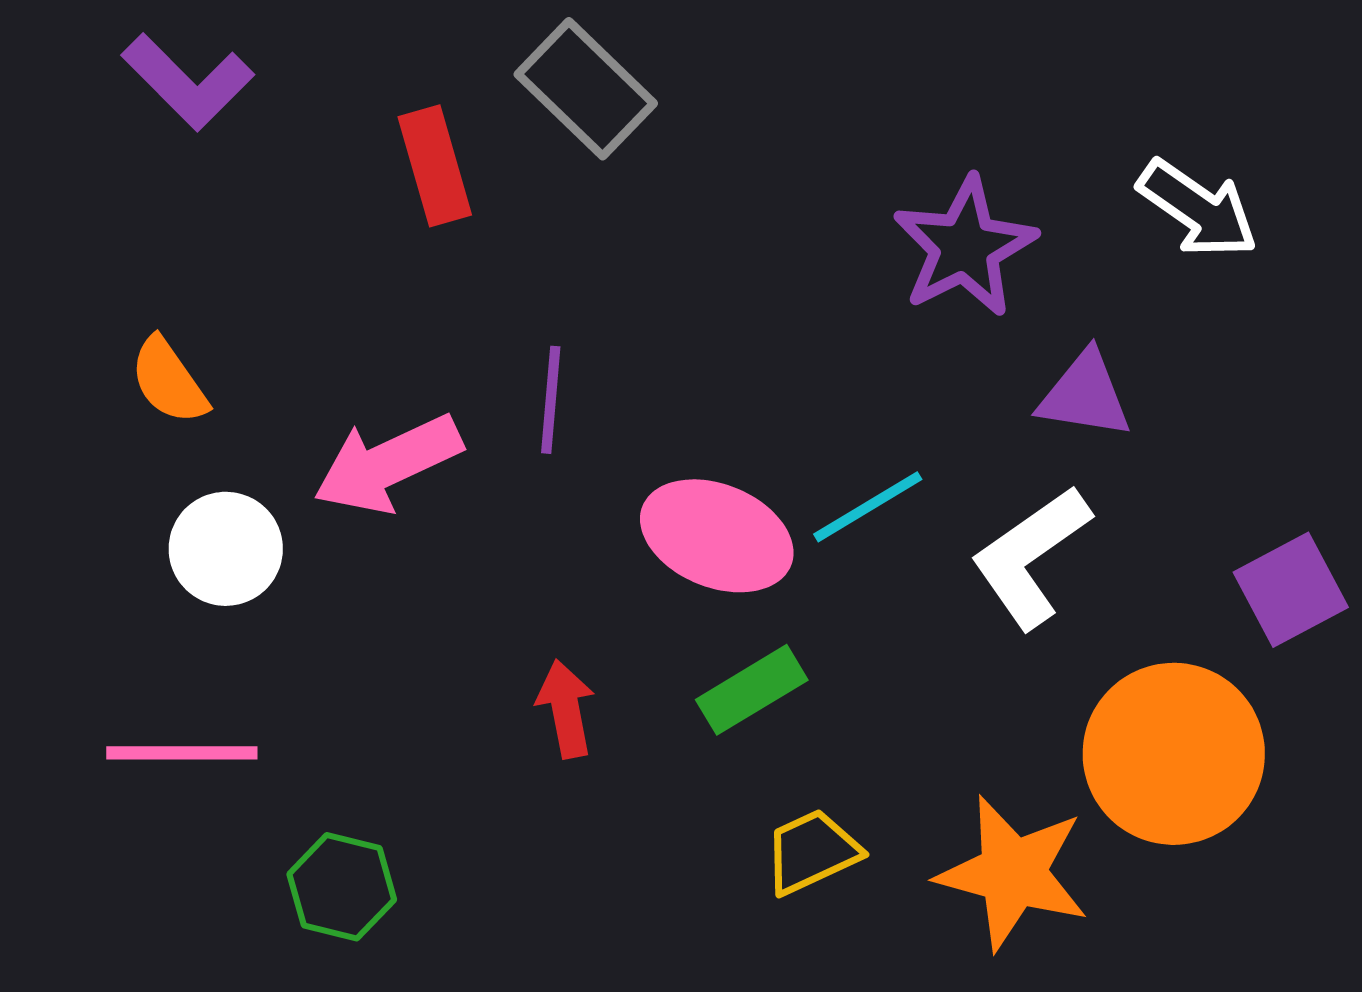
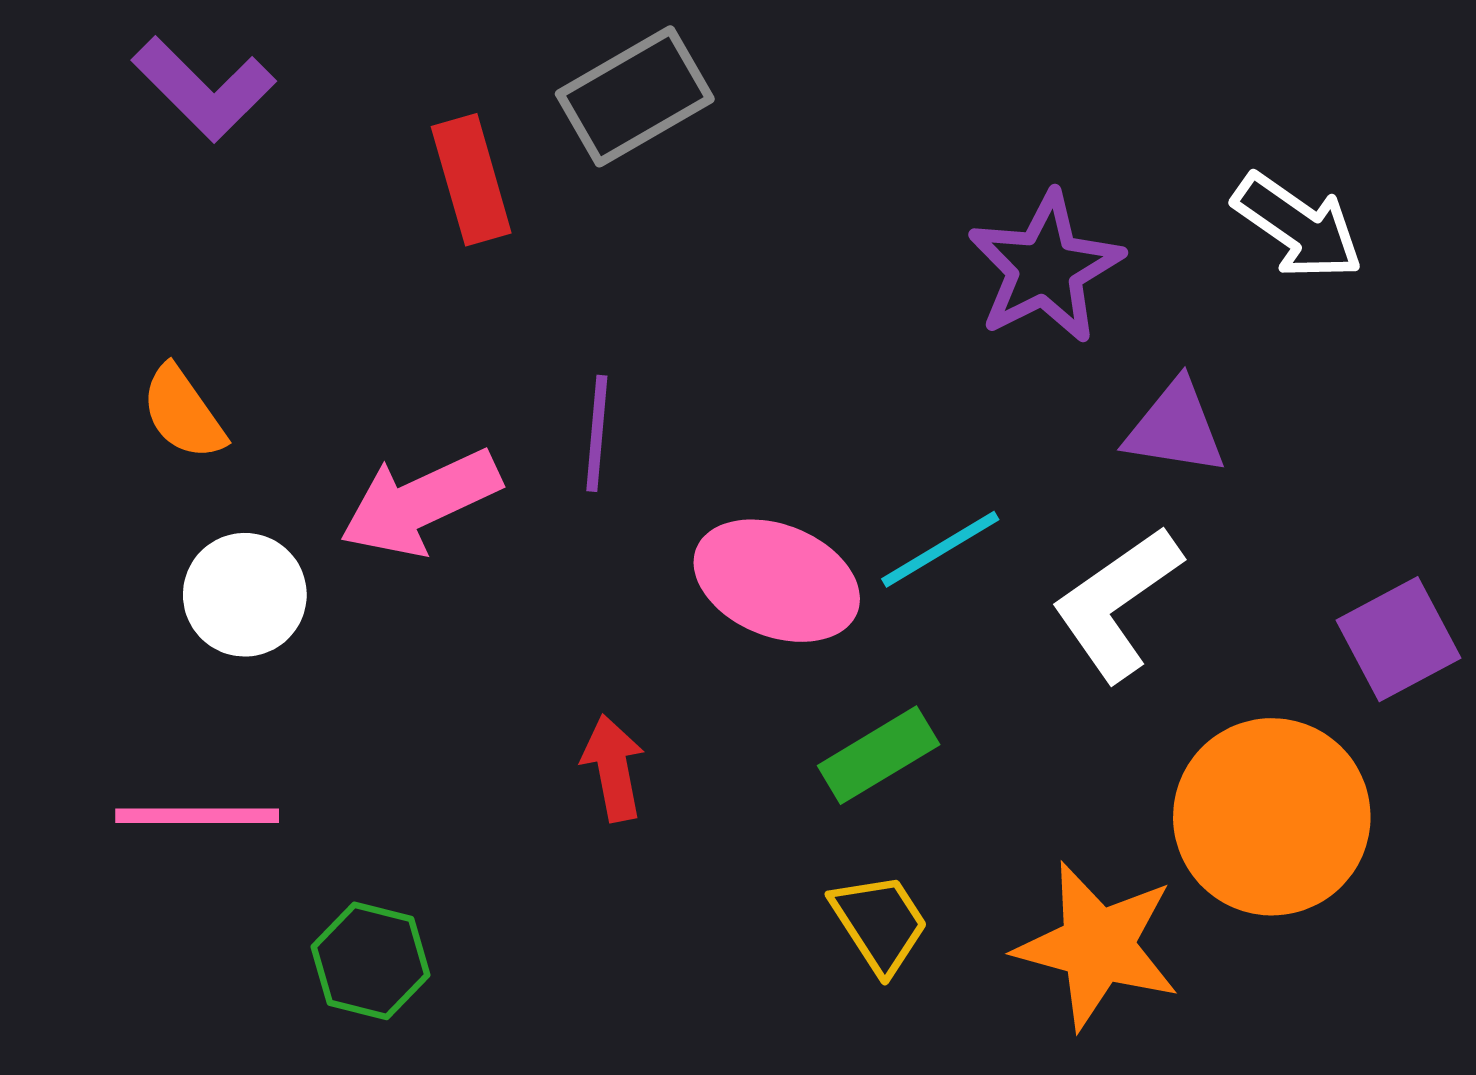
gray rectangle: (586, 89) -> (635, 96), turned -74
green rectangle: (752, 690) -> (879, 755), moved
yellow trapezoid: (812, 852) -> (880, 923), turned 82

